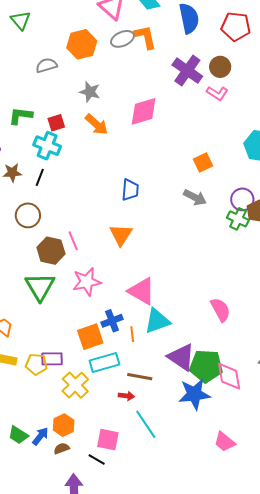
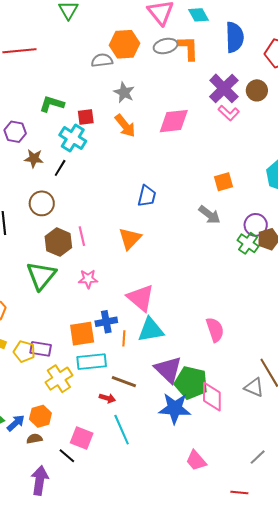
gray semicircle: (46, 65) -> (102, 60), moved
pink L-shape: (217, 93) -> (229, 113), moved
pink star: (87, 282) -> (88, 279), size x0.7

